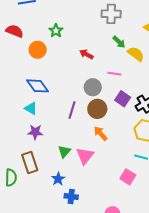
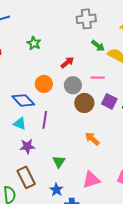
orange circle: (38, 50) -> (44, 84), moved
red arrow: (86, 54) -> (67, 62), turned 120
gray circle: (93, 87) -> (73, 85), moved
brown circle: (97, 109) -> (84, 103), moved
purple line: (72, 110) -> (45, 120), moved
pink triangle: (85, 156) -> (91, 180), moved, turned 42

